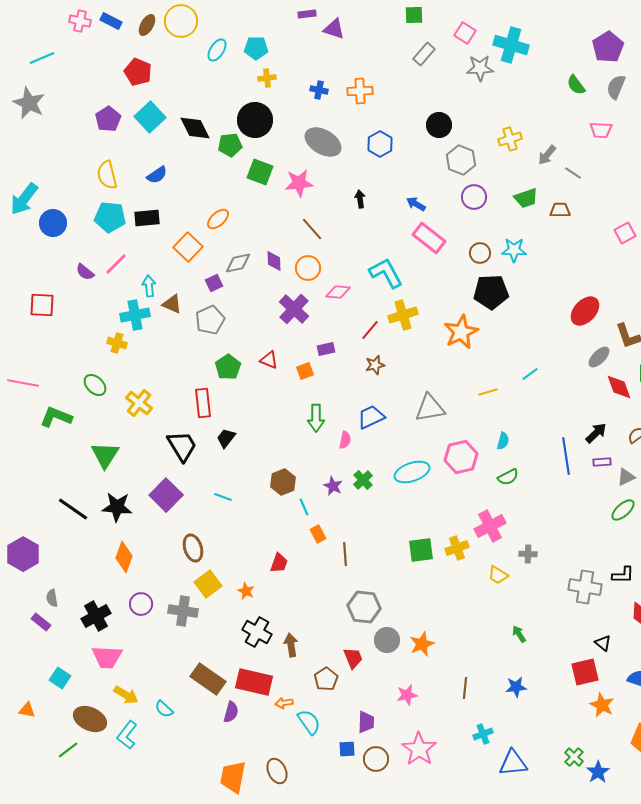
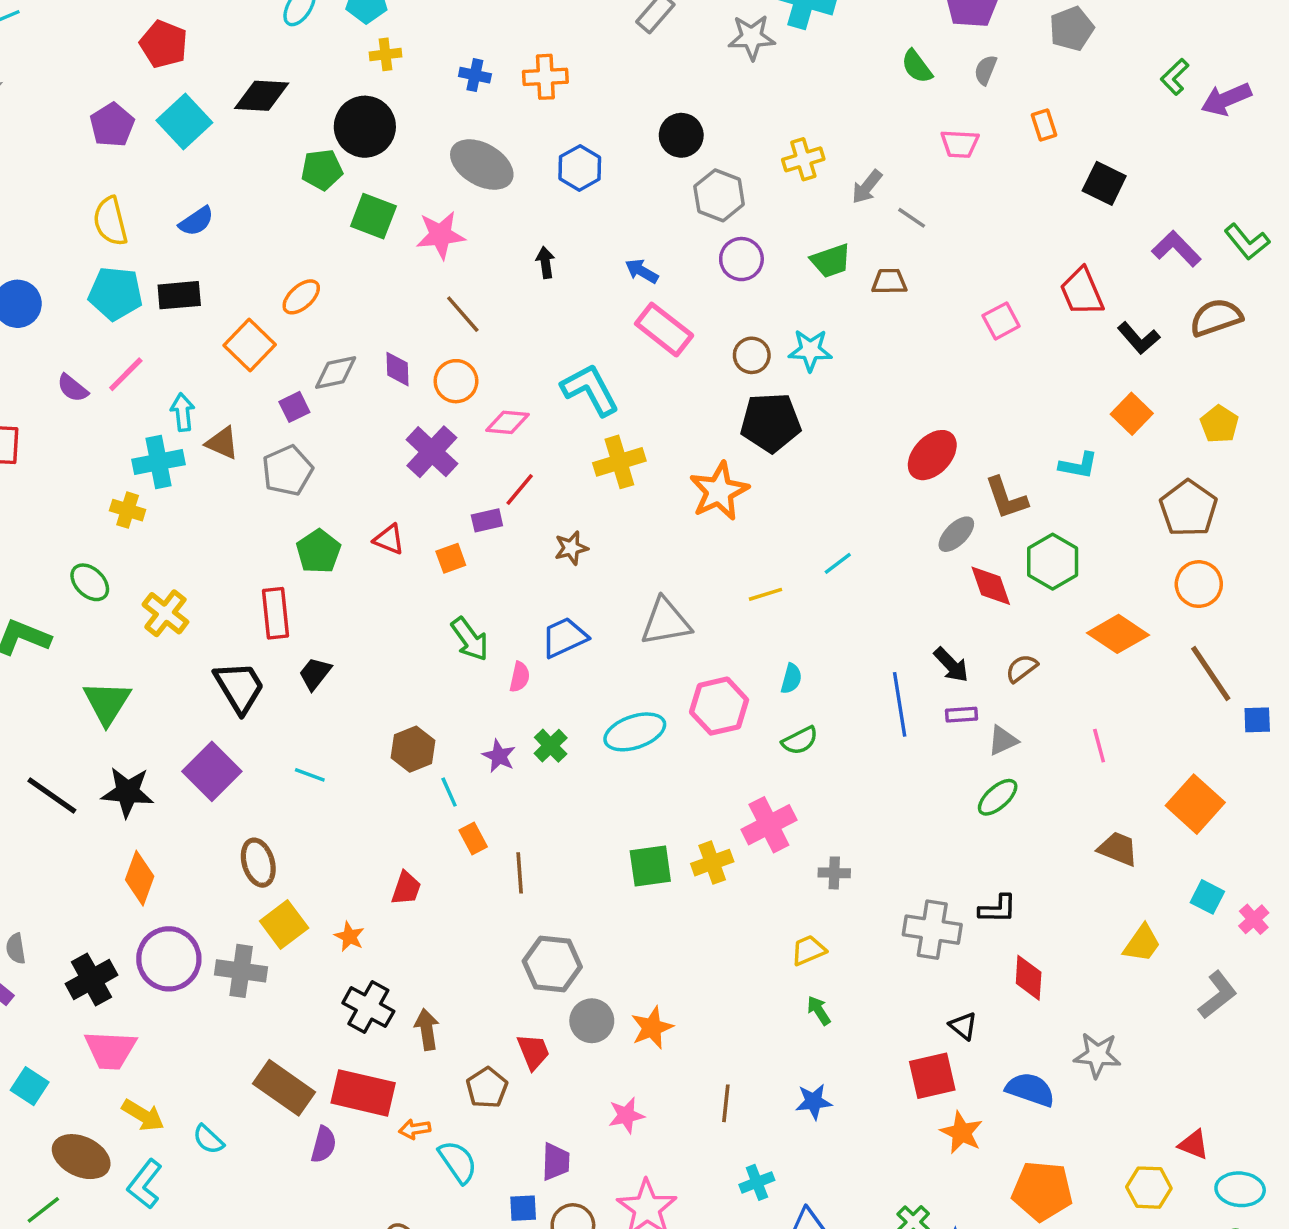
gray semicircle: (616, 87) -> (986, 70), size x0.7
black diamond: (195, 128) -> (262, 96), moved, turned -60
red line: (370, 330) -> (520, 489), moved
green arrow: (316, 418) -> (470, 639), turned -36
black arrow: (596, 433) -> (951, 665), turned 90
yellow trapezoid: (498, 575) -> (808, 950), moved, turned 125
purple circle: (141, 604) -> (169, 959), size x1.6

